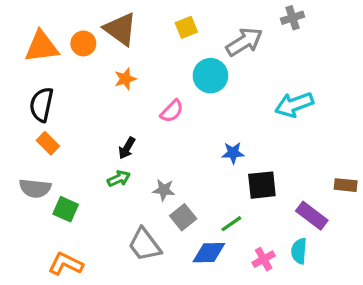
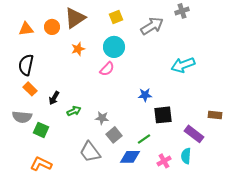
brown triangle: (120, 29) -> (75, 18), turned 50
orange triangle: (41, 47) -> (26, 29), size x0.7
cyan circle: (210, 76) -> (114, 47), moved
black arrow: (127, 148) -> (54, 98), moved

